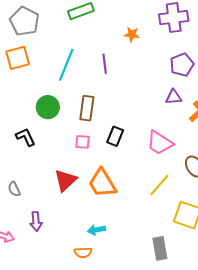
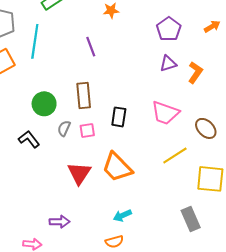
cyan line: (66, 65) -> (35, 41), moved
yellow line: (159, 185) -> (175, 155), turned 30
gray semicircle: (14, 189) -> (64, 128), moved, turned 63
purple arrow: (36, 222) -> (60, 222), turned -72

